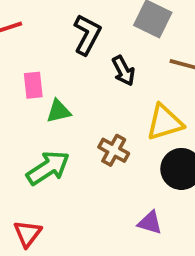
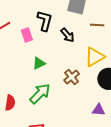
pink rectangle: (33, 85) -> (27, 35), moved
brown cross: (114, 150) -> (72, 77), turned 35

